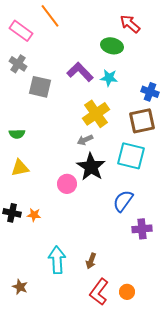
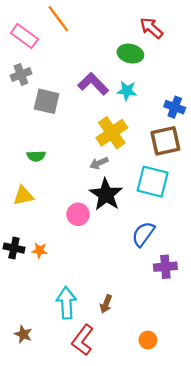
gray cross: (18, 64) -> (21, 75), turned 36
green semicircle: (17, 134) -> (36, 156), moved
red L-shape: (99, 292) -> (83, 340), moved

